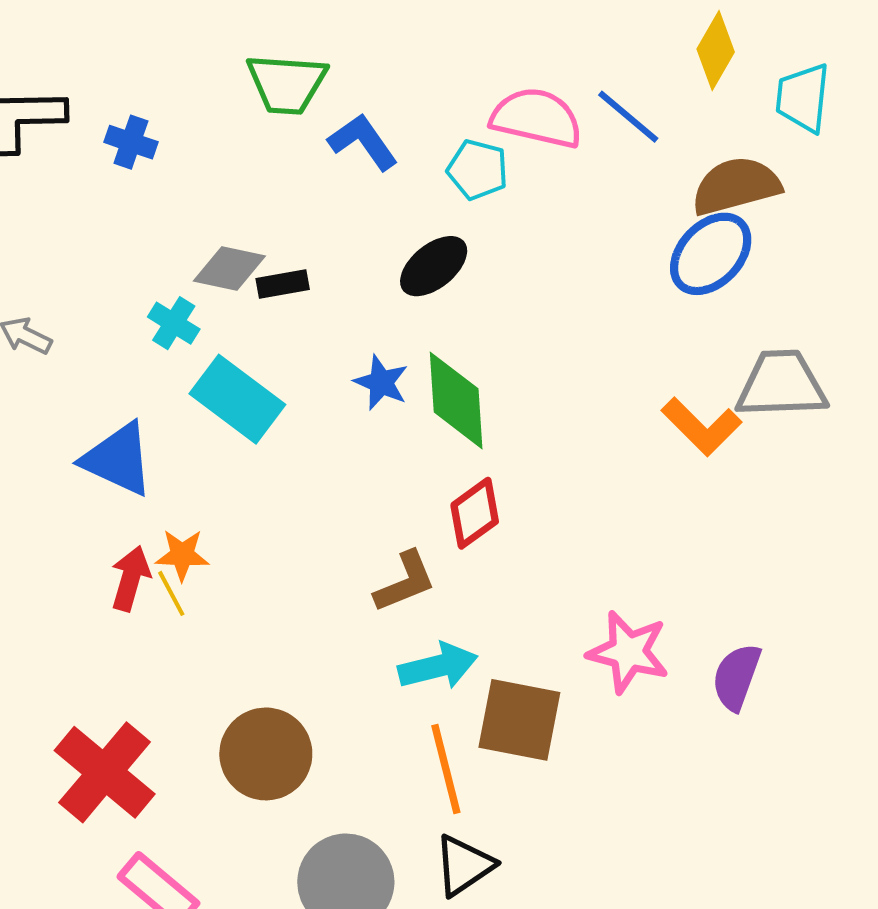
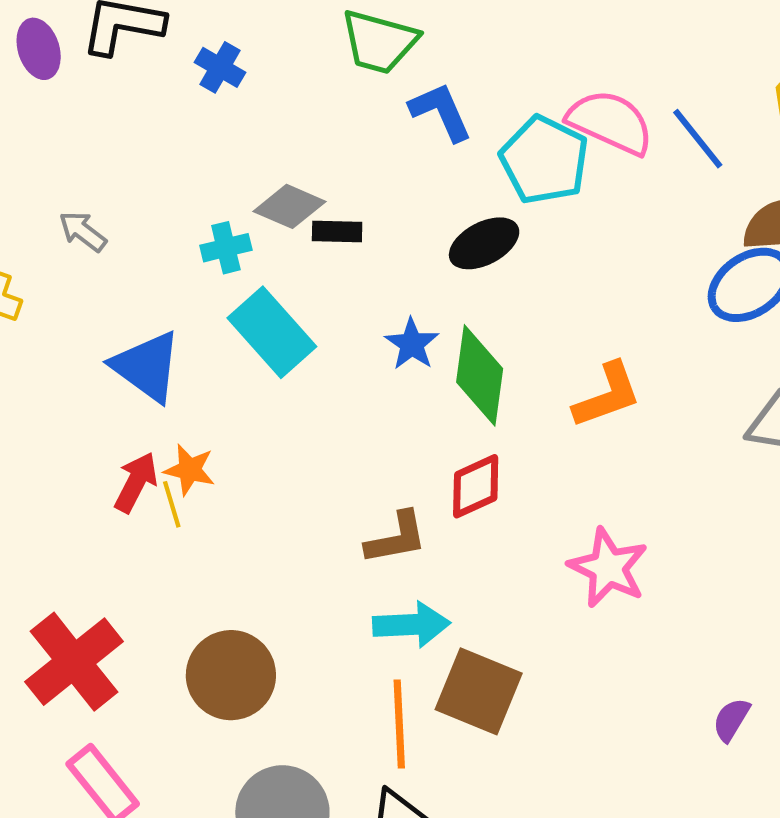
cyan pentagon: (478, 170) -> (544, 160), size x1.5
cyan cross: (174, 323) -> (226, 248), turned 33
orange L-shape: (702, 426) -> (607, 395), moved, turned -76
pink star: (628, 652) -> (608, 568), moved
purple semicircle: (736, 677) -> (731, 720), moved, size x0.7

